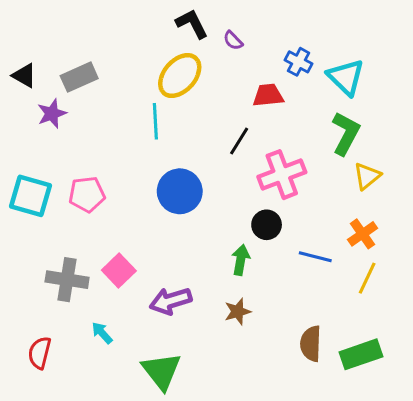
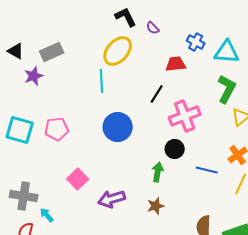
cyan triangle: (346, 77) -> (227, 52), turned -40
gray cross: (67, 280) -> (24, 196), moved
cyan arrow: (102, 333) -> (47, 215), moved

